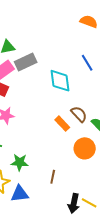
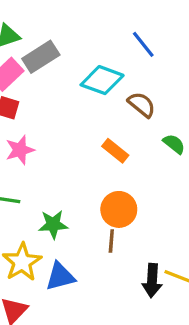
cyan diamond: (60, 81) -> (102, 80), turned -55
brown semicircle: (79, 114) -> (142, 105), moved
orange circle: (85, 148) -> (119, 209), moved

